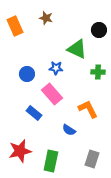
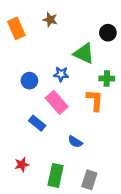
orange L-shape: (88, 109) -> (95, 100), moved, turned 30
red star: (20, 151) -> (22, 165), size x0.6
gray rectangle: (92, 159) -> (89, 180), moved

